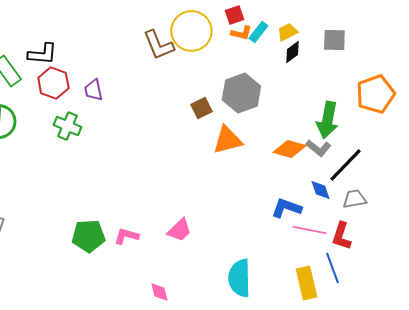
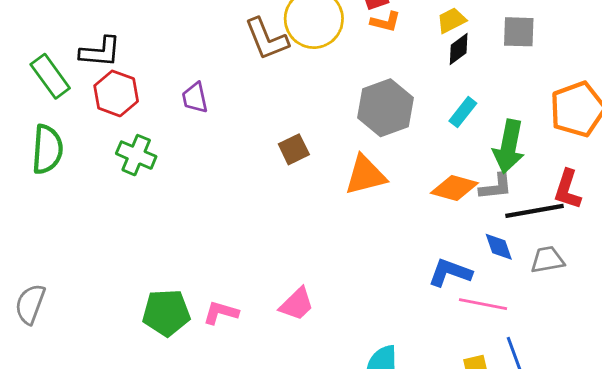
cyan rectangle: (258, 32) -> (463, 112), moved
purple trapezoid: (93, 90) -> (195, 98), moved
brown square: (201, 108) -> (294, 149), moved
gray L-shape: (318, 148) -> (496, 187), turned -45
black line: (345, 165) -> (535, 211), turned 36
red L-shape: (341, 236) -> (568, 189), moved

